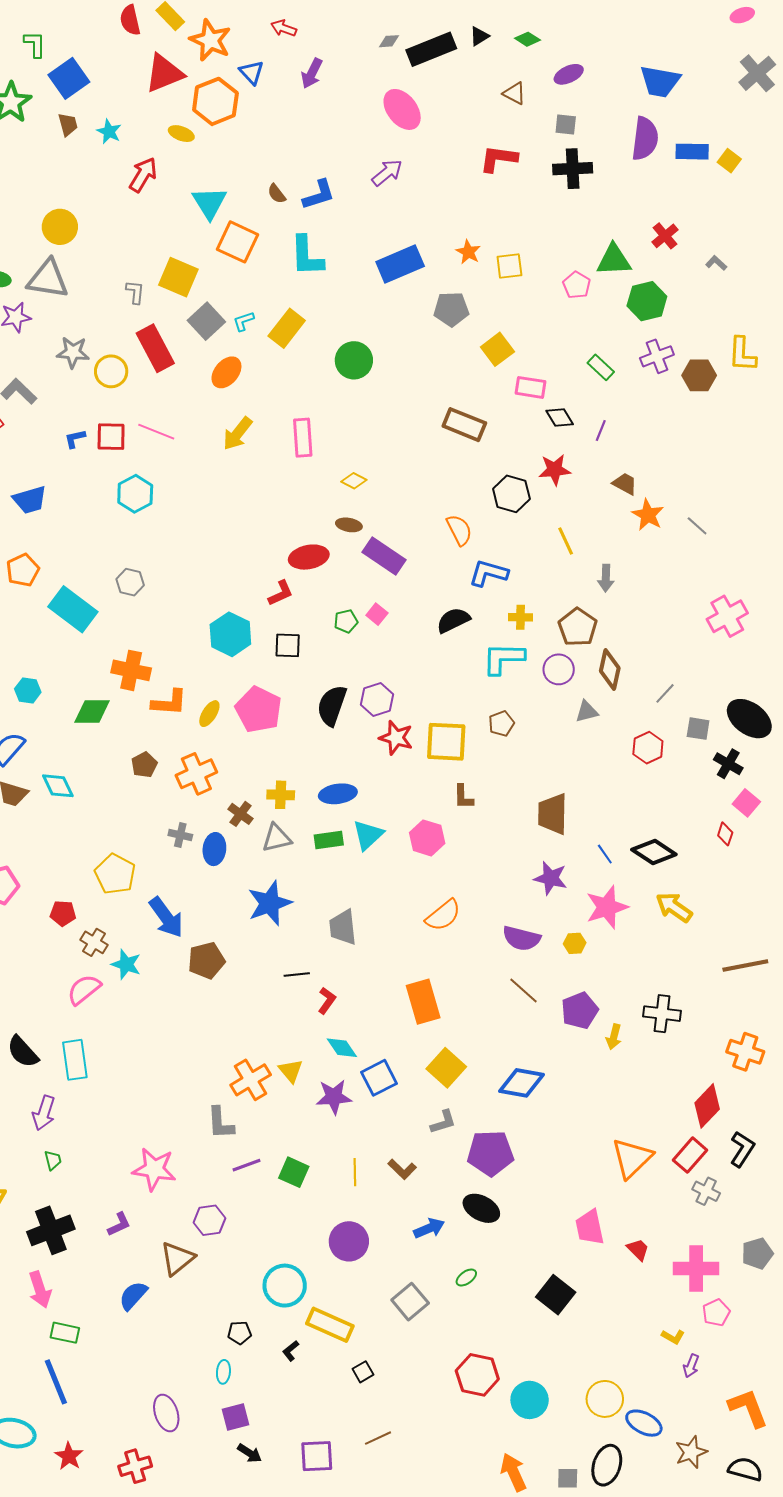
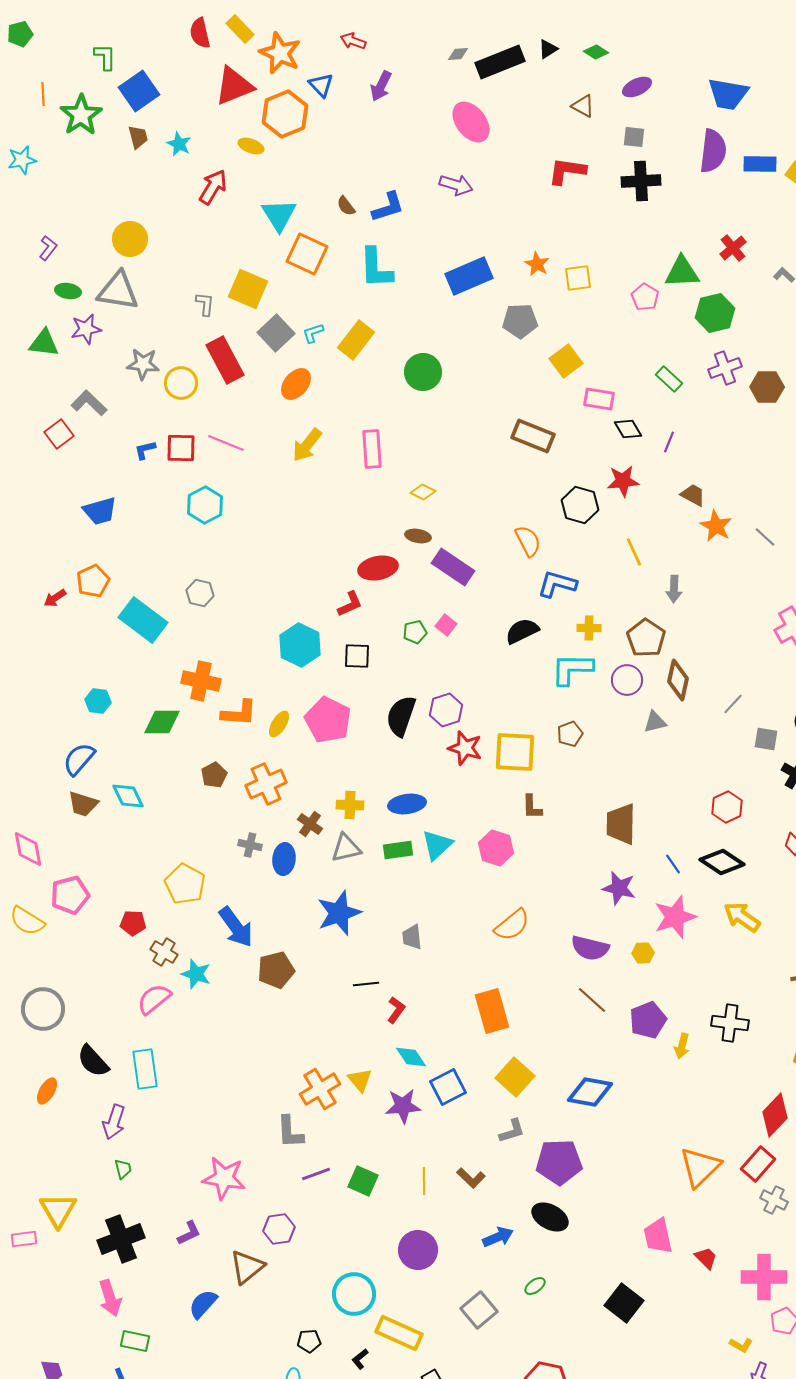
purple arrow: (387, 173) -> (456, 185), turned 56
red hexagon: (648, 748) -> (727, 807), moved
gray trapezoid: (343, 927) -> (412, 937), size x0.7

